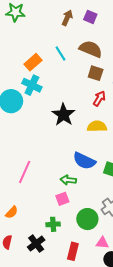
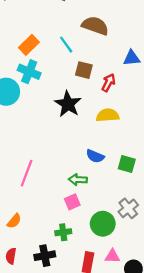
cyan line: (60, 53) -> (66, 45), moved
brown square: (96, 73) -> (84, 70), moved
blue semicircle: (84, 161) -> (95, 156), size x0.7
pink triangle: (102, 243) -> (112, 256), moved
black cross: (36, 244) -> (45, 256), turned 30

